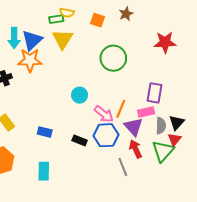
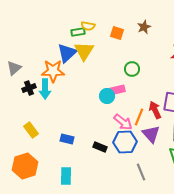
cyan arrow: (14, 38) -> (45, 89), moved
blue triangle: (32, 40) -> (67, 53), moved
green circle: (113, 58) -> (132, 69), size x0.6
cyan circle: (80, 95) -> (107, 96), moved
pink rectangle: (146, 112) -> (117, 90), moved
red arrow: (135, 149) -> (155, 110), moved

